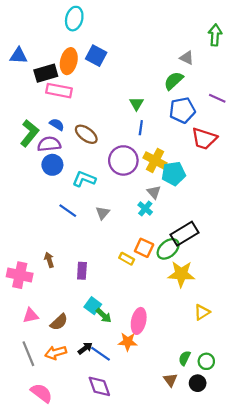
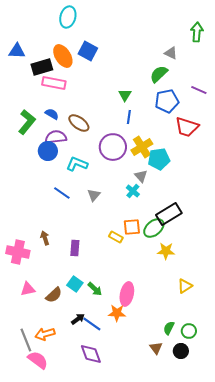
orange ellipse: (69, 61) -> (63, 56), turned -45
purple semicircle: (49, 144) -> (56, 137), moved
yellow cross: (155, 160) -> (142, 147), turned 30
orange square: (144, 248) -> (132, 227), turned -30
yellow star: (181, 274) -> (166, 251), size x0.7
cyan square: (93, 306) -> (75, 284), moved
orange arrow: (56, 353) -> (45, 334), moved
gray line: (28, 354) -> (26, 340), moved

